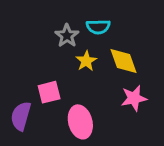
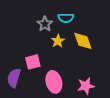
pink star: (134, 98) -> (86, 86), moved

